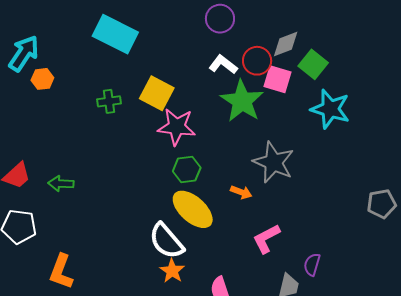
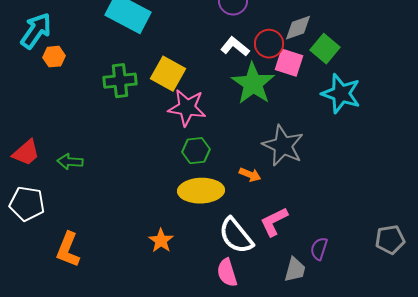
green cross: (109, 101) -> (120, 81), size x1.4
gray pentagon: (382, 204) -> (390, 240), moved
yellow ellipse: (193, 209) -> (201, 191), turned -45
white semicircle: (166, 241) -> (236, 236), moved
orange star: (172, 271) -> (161, 241), moved

